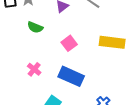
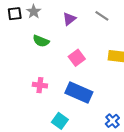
pink cross: (34, 69) -> (40, 85), turned -32

